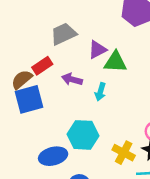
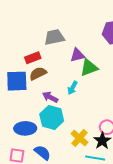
green triangle: (115, 62) -> (89, 68), turned -36
brown semicircle: (22, 79) -> (38, 74), moved
purple arrow: (72, 79) -> (50, 97), moved

